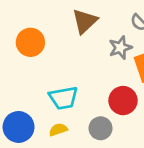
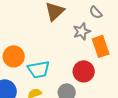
orange circle: (30, 42) -> (14, 56), moved

